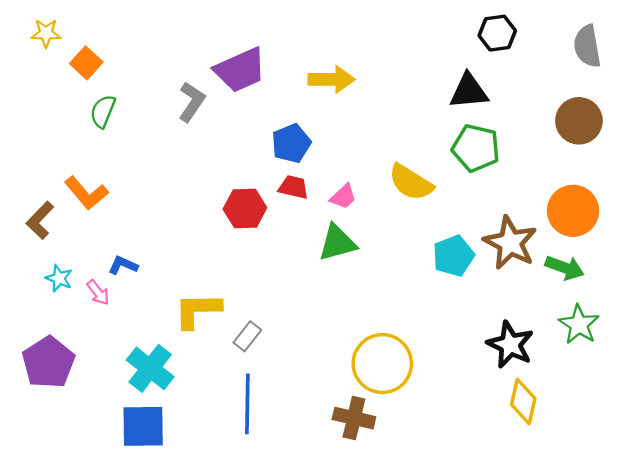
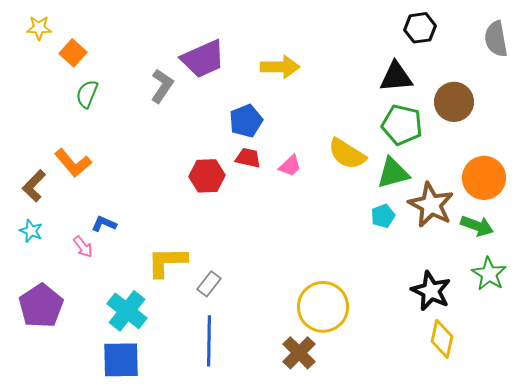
brown circle: (579, 121) -> (454, 102), moved
green triangle: (337, 243) -> (393, 173), moved
cyan pentagon: (453, 256) -> (383, 216), size x0.7
cyan star: (59, 278) -> (31, 231), moved
brown cross: (354, 418) -> (299, 353), turned 32

